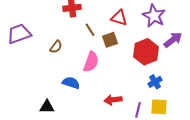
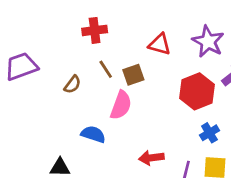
brown line: (90, 30) -> (106, 69), moved
brown square: (110, 40) -> (133, 75), moved

